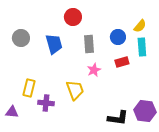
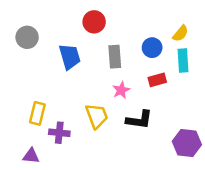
gray circle: (21, 38) -> (27, 37), moved
purple triangle: (12, 112) -> (31, 156), moved
black L-shape: (118, 118) -> (139, 120), moved

